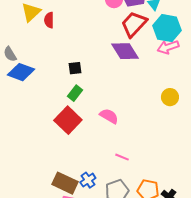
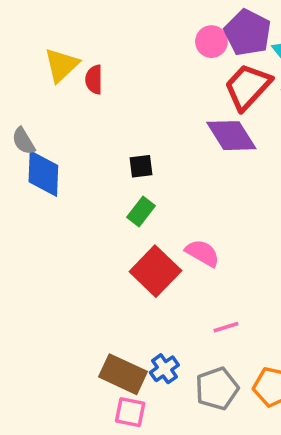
blue diamond: (21, 72) -> (43, 174), turned 72
red square: (68, 120) -> (155, 271), moved
pink line: (122, 157) -> (226, 327), turned -40

